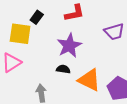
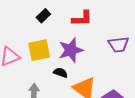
yellow square: (20, 34) -> (39, 50), moved, turned -30

